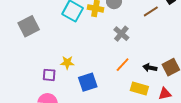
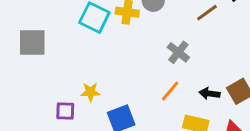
gray square: (29, 26) -> (32, 42), turned 30
gray cross: (121, 34) -> (178, 52), moved

